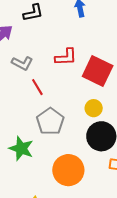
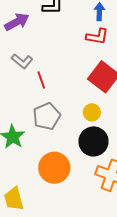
red L-shape: (66, 57) -> (97, 37), moved
gray L-shape: (22, 63) -> (22, 61), moved

